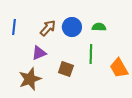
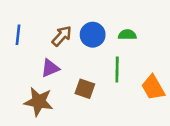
brown star: (30, 79) -> (39, 102), turned 30

